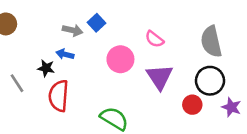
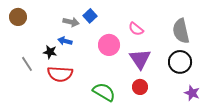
red semicircle: (59, 96) -> (60, 74), turned -90
red circle: (192, 105) -> (140, 87), moved
purple star: (231, 107) -> (192, 93), moved

